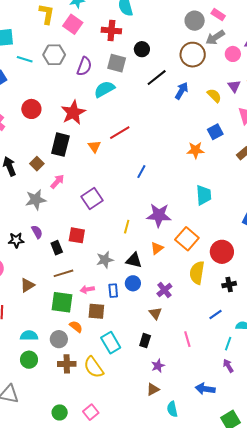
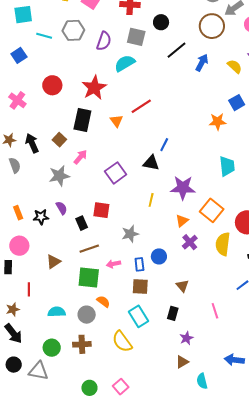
black triangle: (134, 260) -> (151, 163), moved
purple cross: (164, 290) -> (190, 242), moved
brown square: (96, 311) -> (140, 286), moved
green circle: (29, 360) -> (52, 348), moved
brown cross: (67, 364) -> (82, 344), moved

